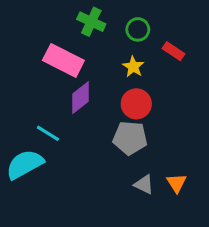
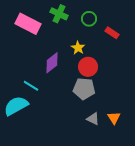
pink rectangle: (63, 60) -> (28, 24), moved
yellow star: (133, 67) -> (78, 48), moved

